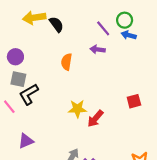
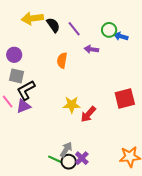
green circle: (125, 20) -> (109, 30), moved
purple line: (103, 28) -> (74, 29), moved
red square: (134, 101) -> (125, 98), size x1.5
purple triangle: (26, 141) -> (23, 106), moved

